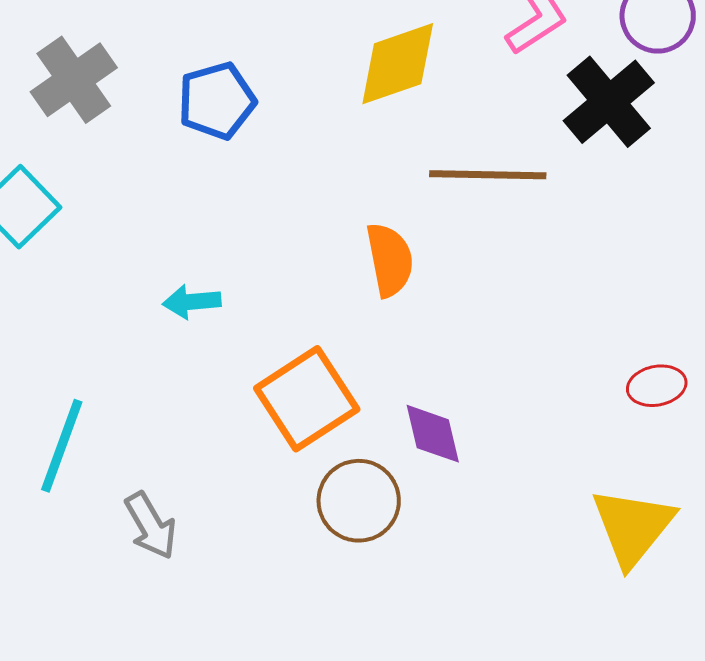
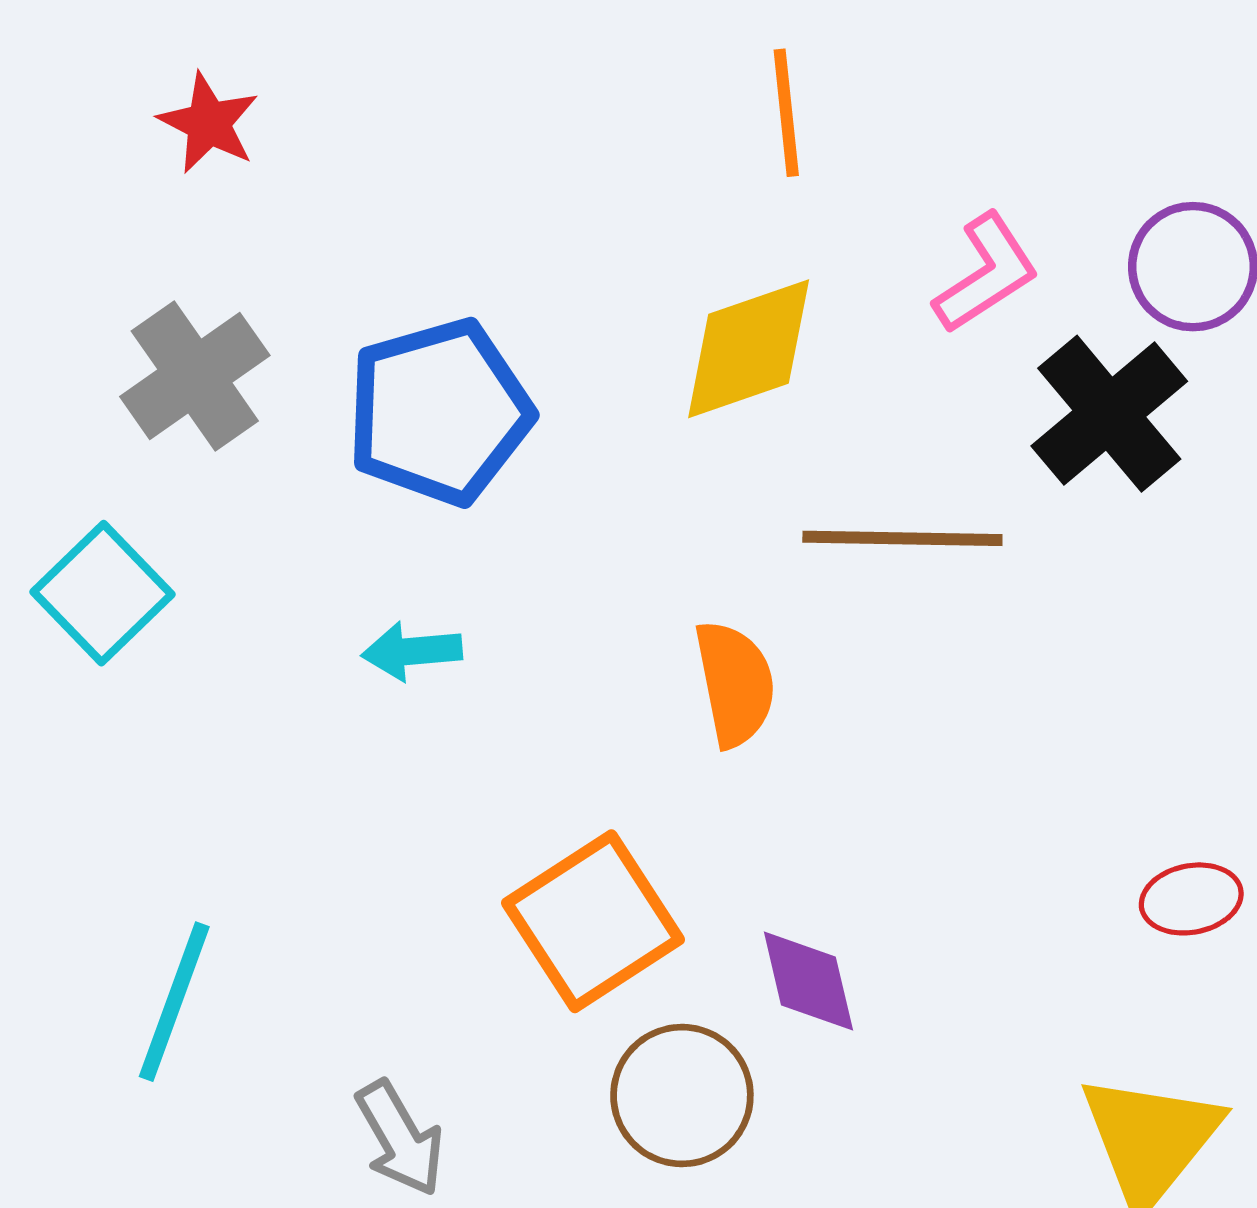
blue pentagon: (217, 101) -> (439, 412), size x1.4
cyan arrow: (192, 302) -> (412, 651), moved
gray arrow: (151, 526) -> (400, 1138), moved

